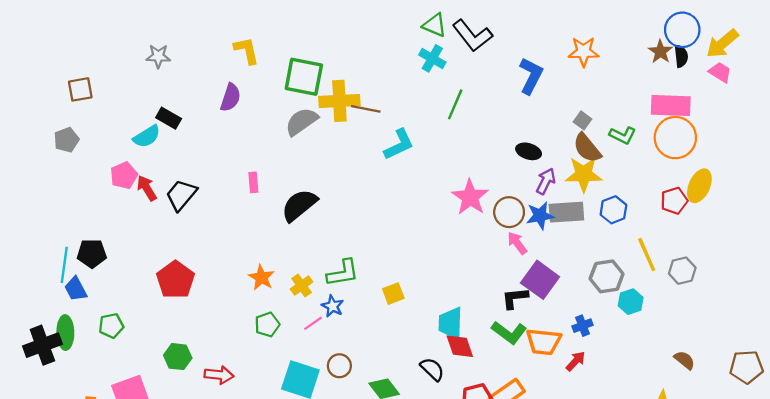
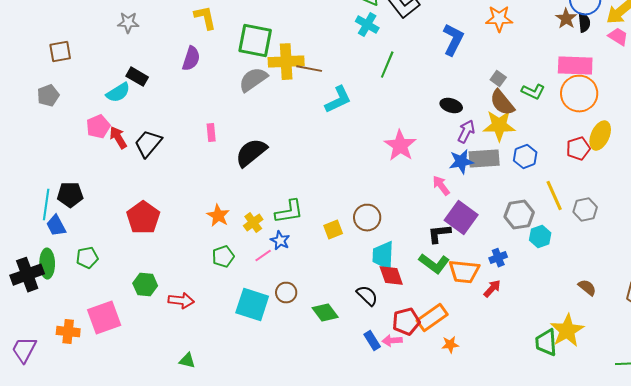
brown circle: (509, 212) -> (367, 218), moved

